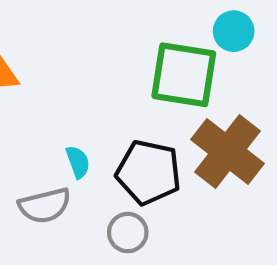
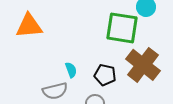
black pentagon: (149, 172) -> (105, 75), size x0.7

